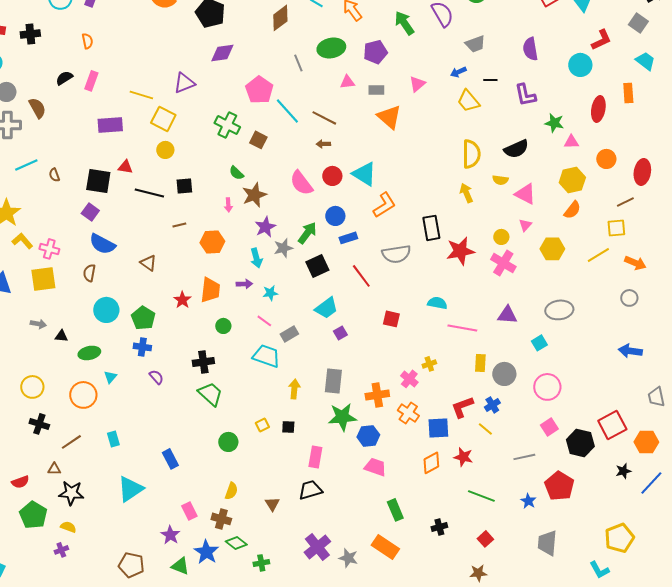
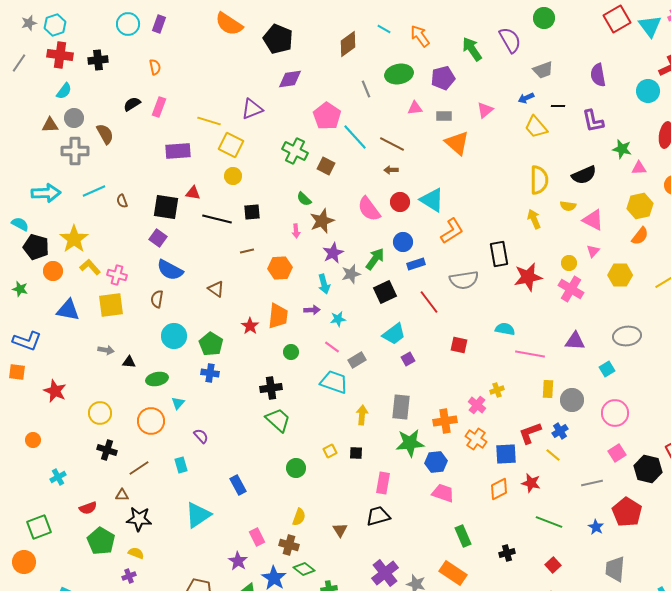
purple semicircle: (156, 377) -> (201, 436), moved

